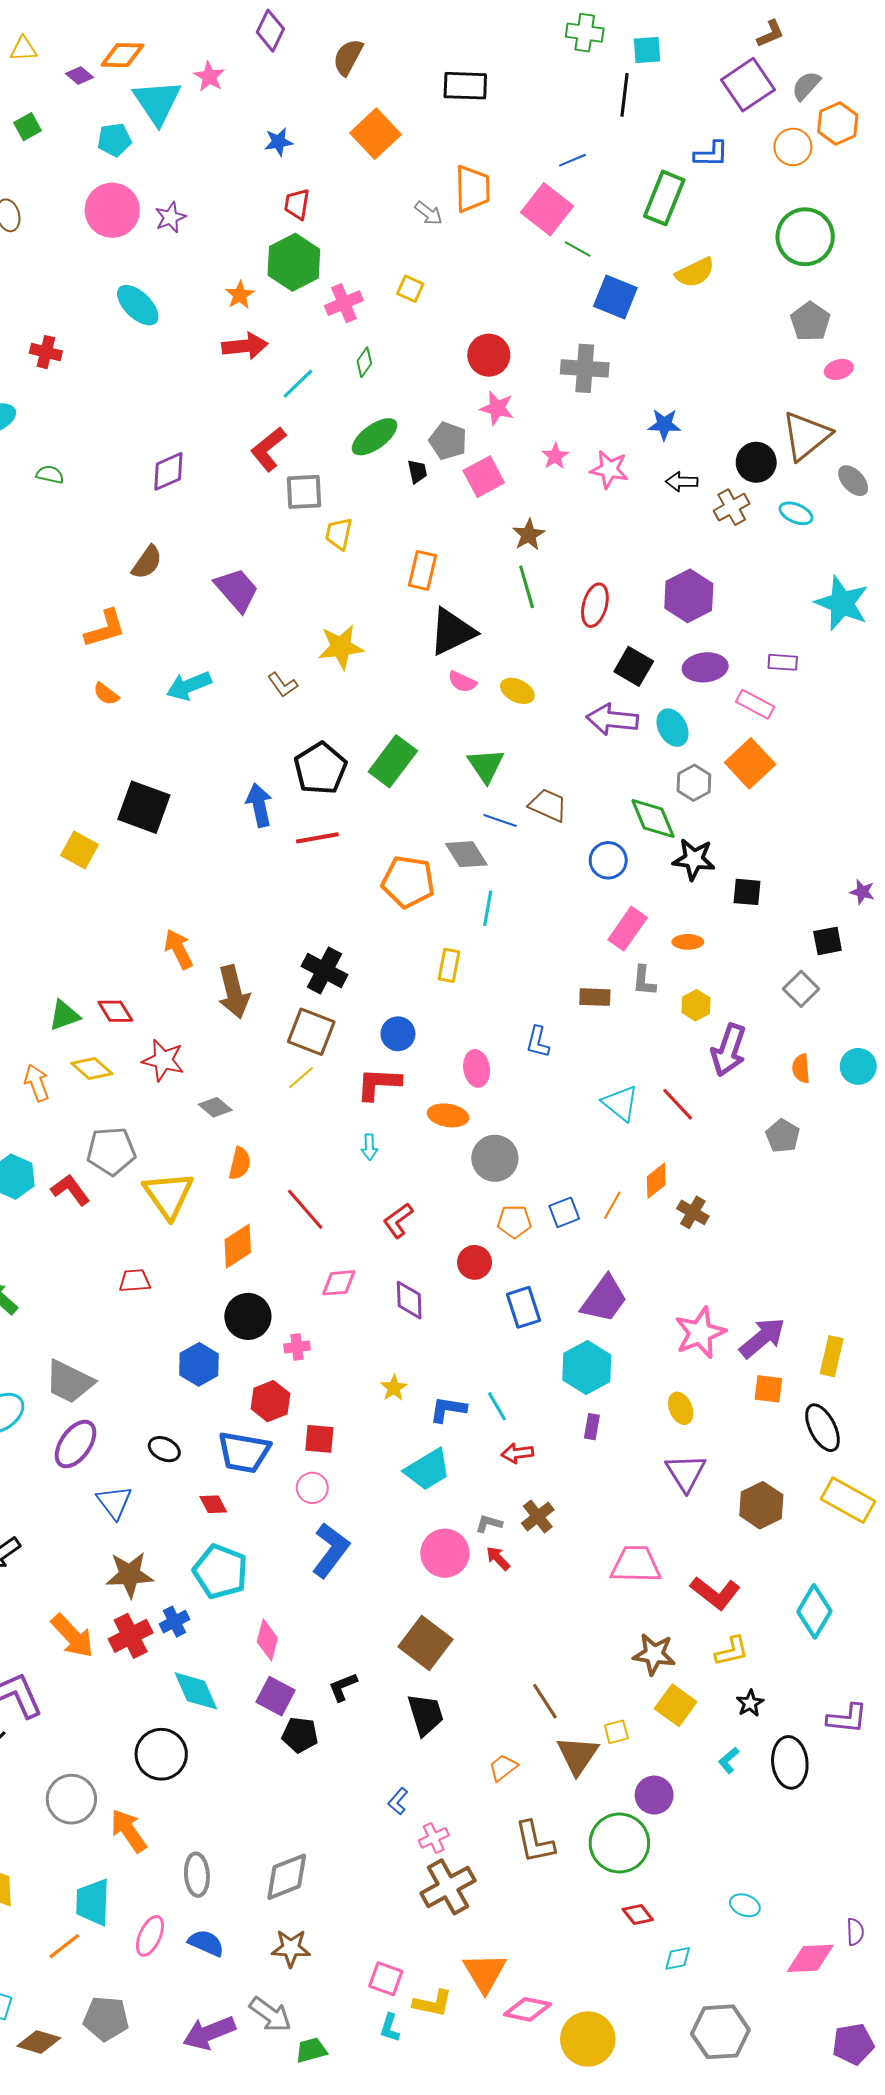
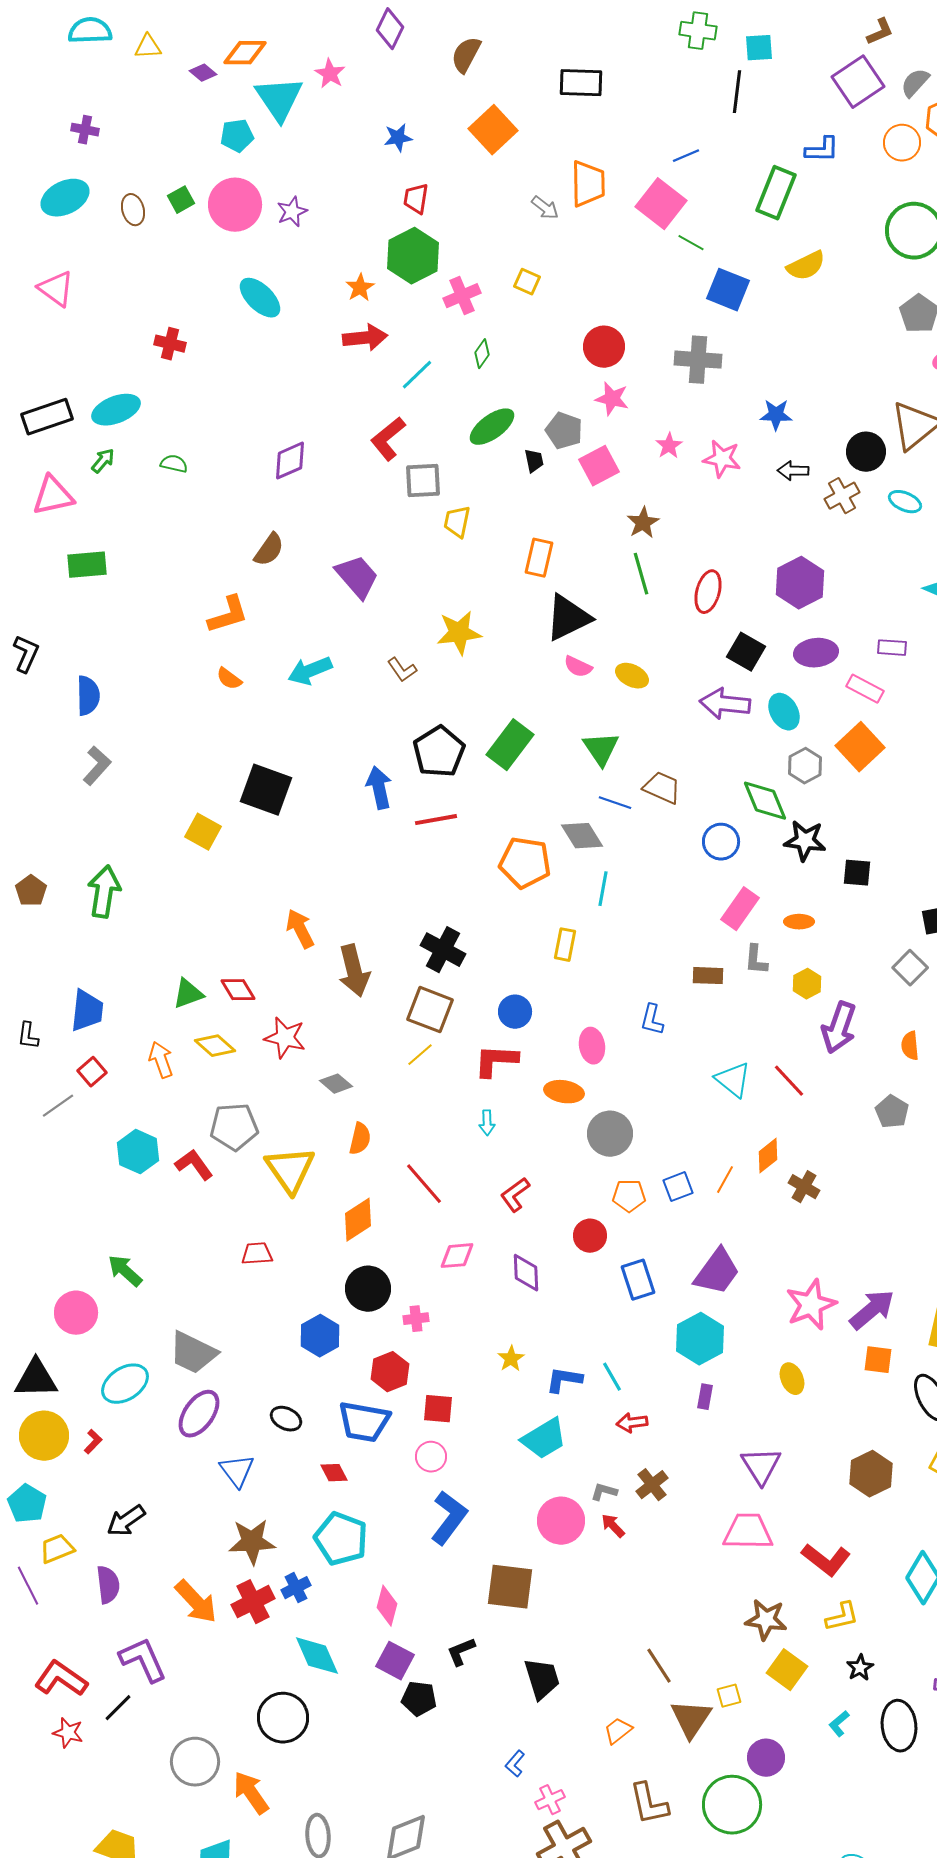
green square: (28, 127) -> (181, 200), moved
purple triangle: (686, 1473) -> (761, 1466), moved
brown square: (426, 1643) -> (510, 1587), moved, turned -30

